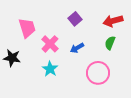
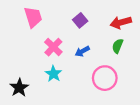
pink trapezoid: (27, 28) -> (33, 17), moved
black star: (12, 58) -> (19, 88), moved, turned 30

